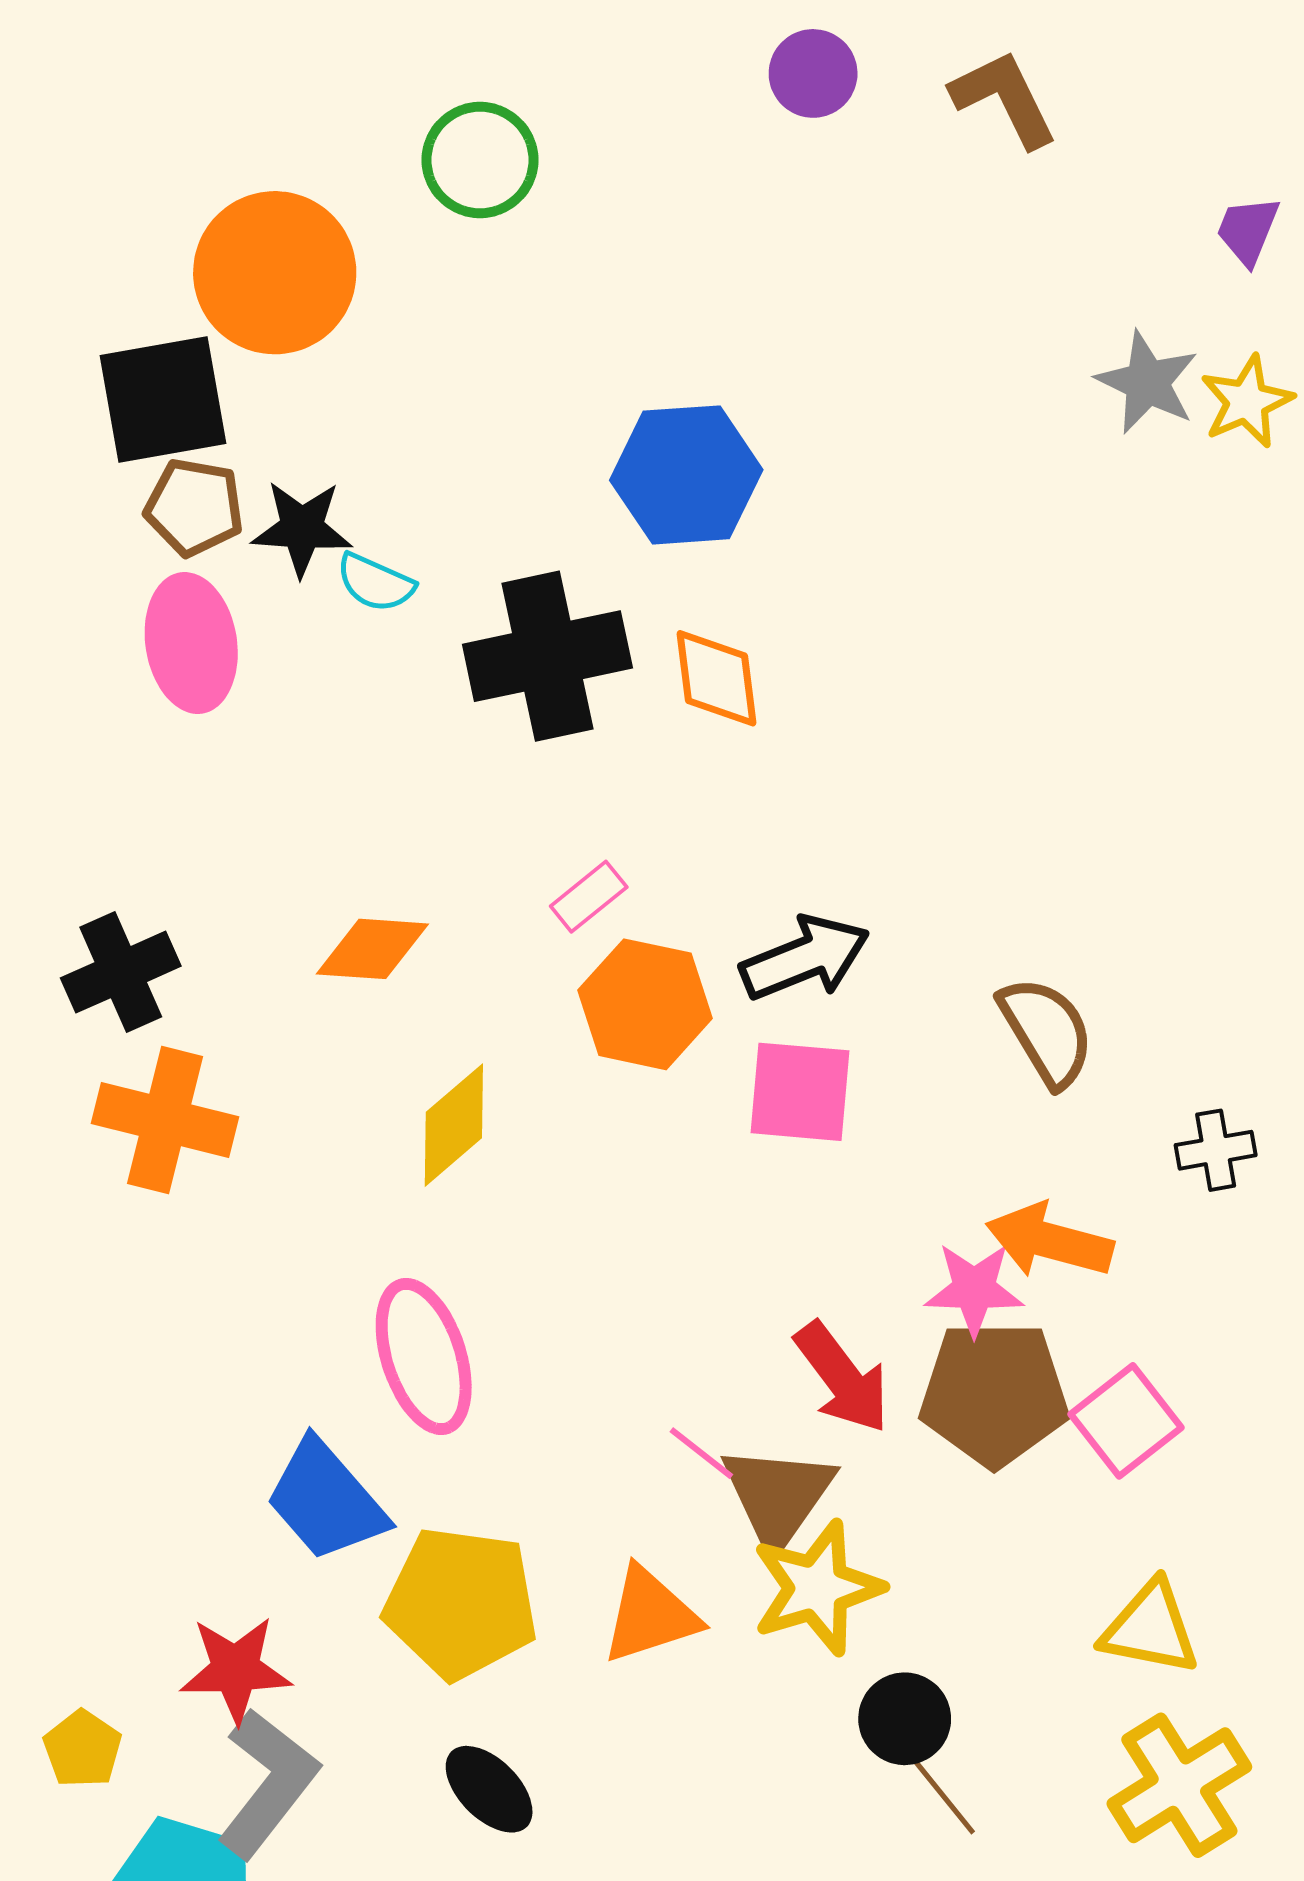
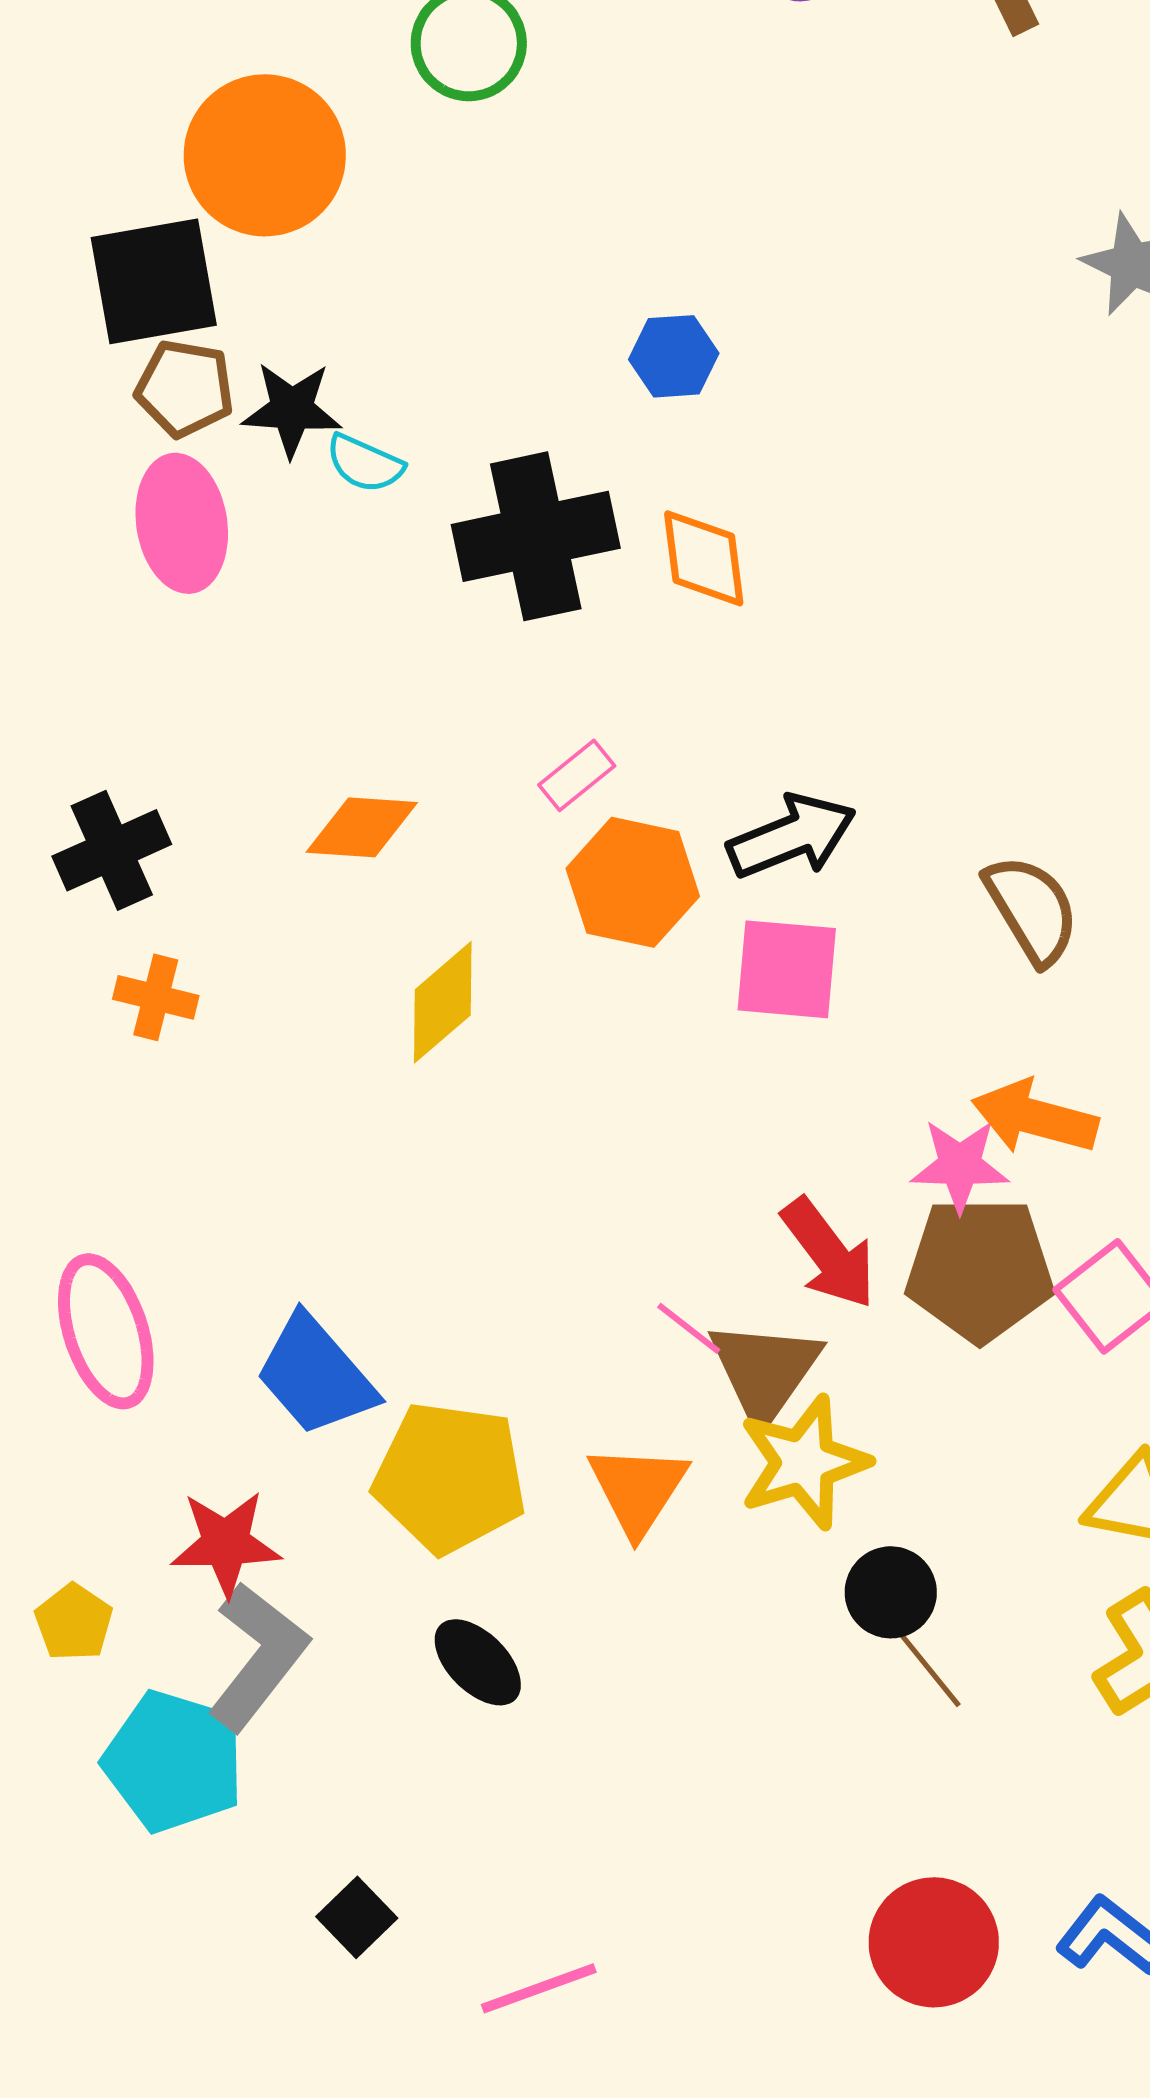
blue hexagon: (686, 475) -> (674, 356), size x0.6
orange cross: (165, 1120) -> (156, 997), size x0.6
pink ellipse: (424, 1356) -> (106, 1331), moved
orange triangle: (650, 1615) -> (638, 1489), turned -39

